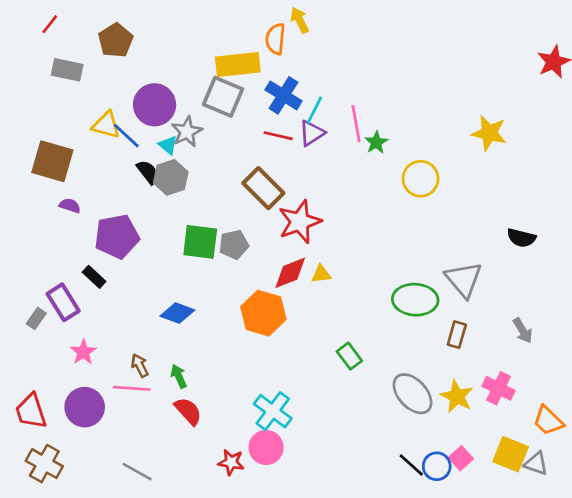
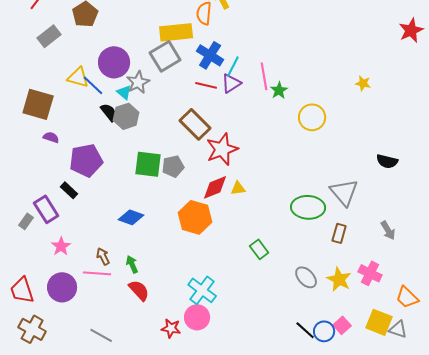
gray rectangle: (67, 70) -> (49, 36), turned -50
gray square: (223, 97) -> (165, 56), turned 36
yellow star: (489, 133) -> (363, 83), size x0.6
gray ellipse: (413, 394) -> (306, 277), size x0.7

